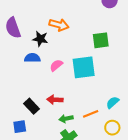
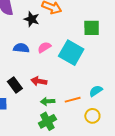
blue semicircle: (32, 58) -> (21, 48), moved
cyan square: (84, 67) -> (71, 53), turned 30

